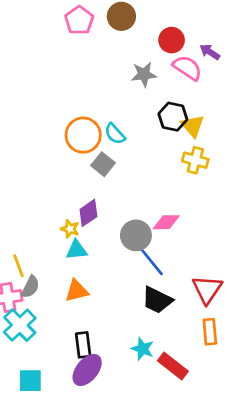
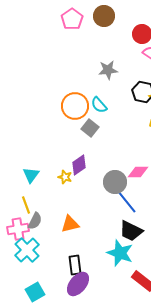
gray star: (144, 74) -> (108, 70), moved
cyan triangle: (77, 250) -> (31, 175), moved, turned -48
cyan star: (143, 349) -> (120, 253), moved, size x1.5
cyan square: (30, 381) -> (35, 292), turned -30

